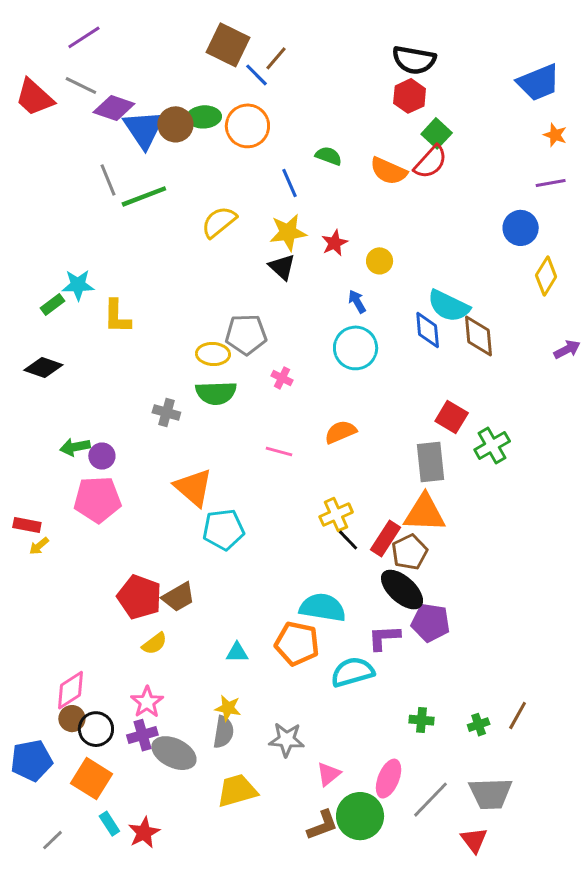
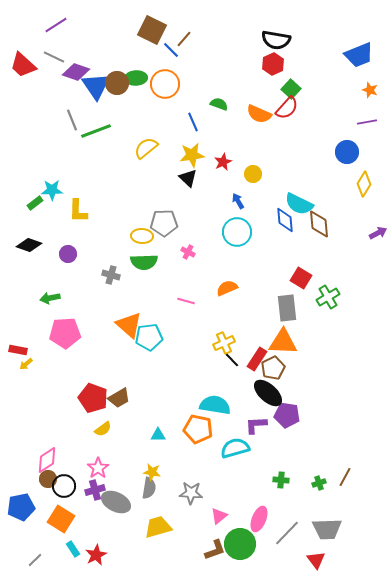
purple circle: (102, 456) -> (68, 254), moved
cyan pentagon: (223, 530) -> (149, 337), moved

